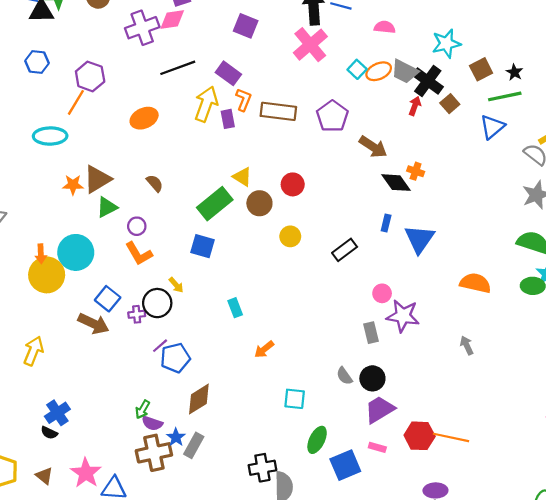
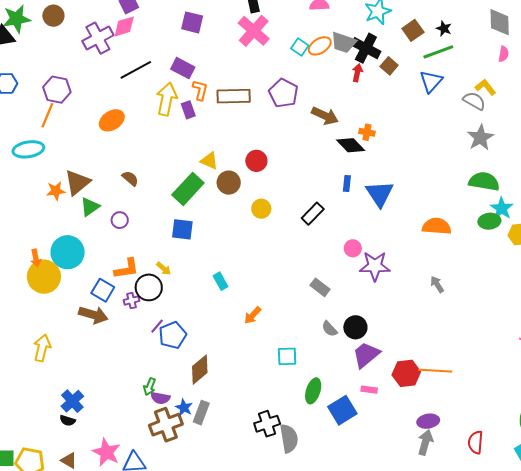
orange L-shape: (139, 254) -> (127, 269), moved, turned -60
gray rectangle: (371, 333) -> (320, 287), moved, turned -30

